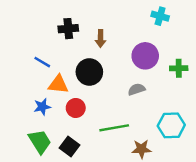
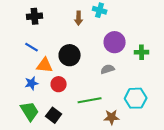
cyan cross: (160, 16) -> (100, 10), moved
black cross: (68, 29) -> (35, 16), moved
brown arrow: (101, 38) -> (79, 18), moved

